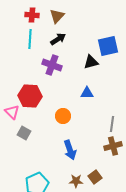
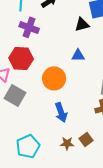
purple cross: (52, 65) -> (29, 27), moved
orange circle: (63, 116) -> (54, 78), size x1.5
gray square: (24, 133) -> (15, 95), size x1.5

